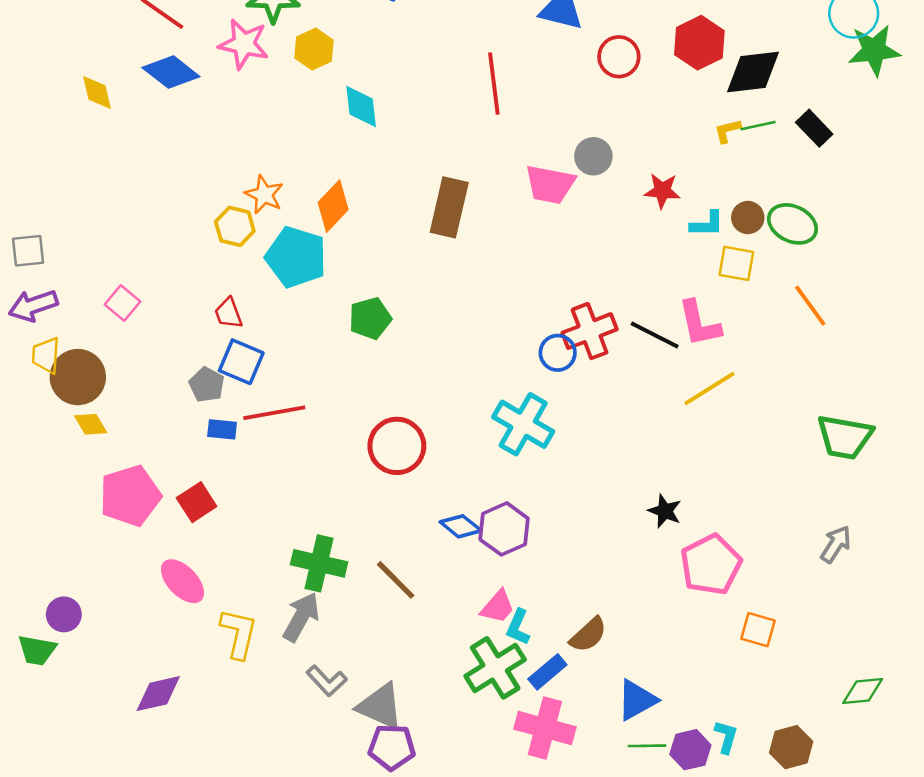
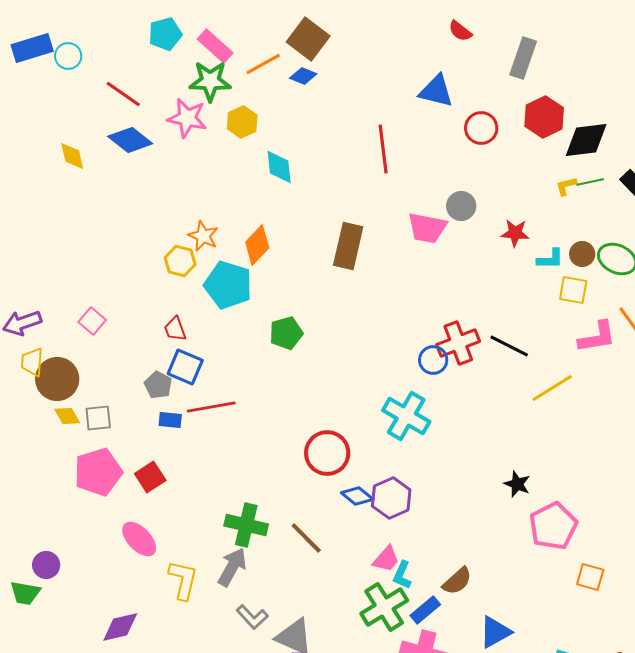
gray square: (28, 251) -> (98, 418), moved
pink L-shape: (699, 323) -> (597, 337), moved, turned -87
red circle: (397, 446) -> (327, 453), moved

